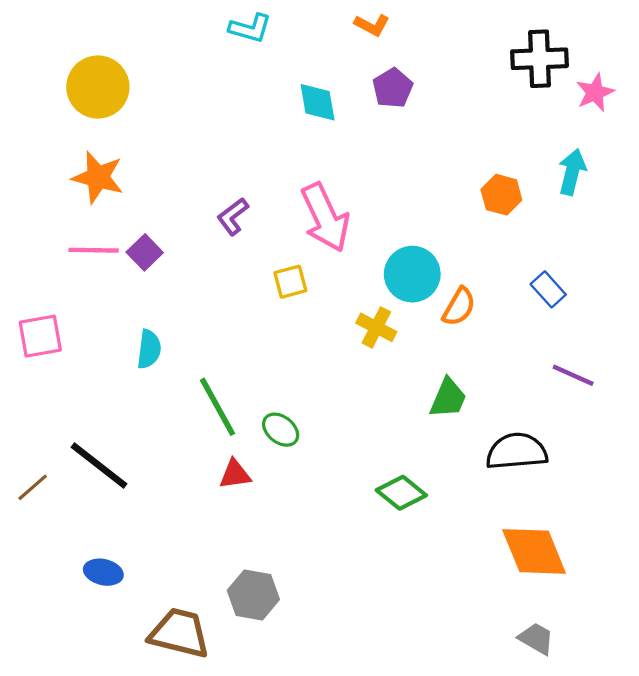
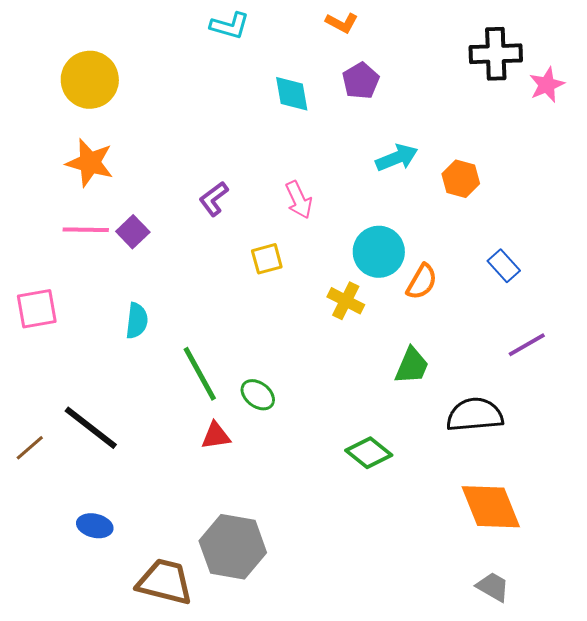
cyan arrow: (572, 172) -> (397, 158), moved, turned 54
pink arrow: (325, 218) -> (299, 200), size x0.6
purple line: (573, 375) -> (527, 345), turned -54
gray hexagon: (253, 595) -> (233, 547), size x1.4

